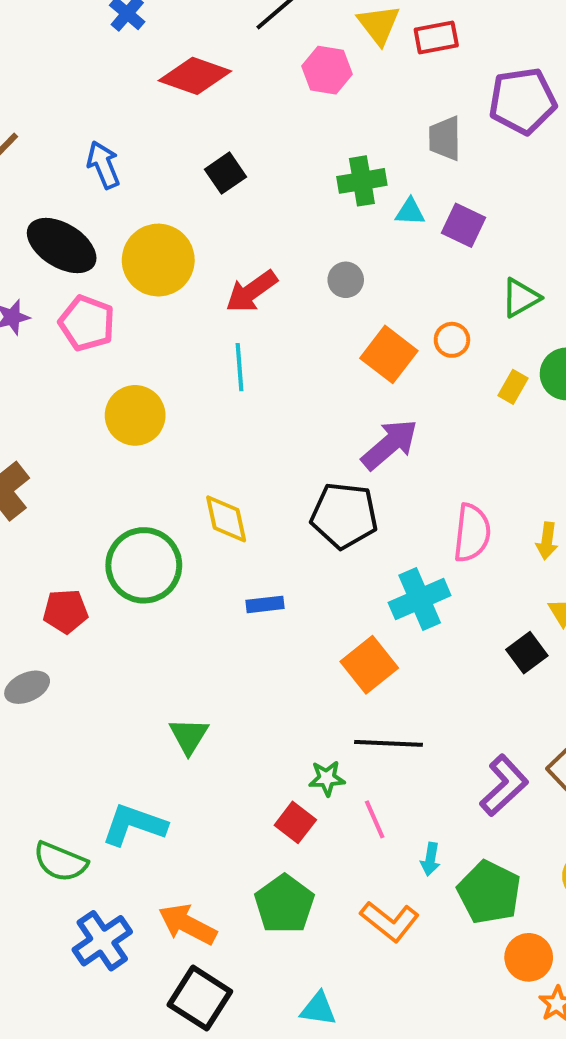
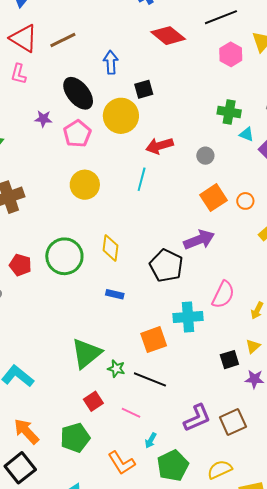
black square: (226, 173) -> (144, 89), moved
green triangle: (189, 736) -> (86, 353), moved, size x1.6
green star: (327, 778) -> (116, 369), moved
pink line: (375, 819) -> (131, 413), turned -60

